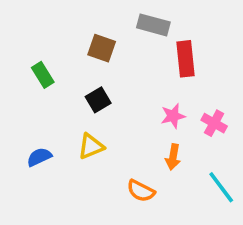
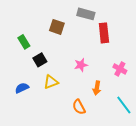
black square: (98, 100) -> (40, 60), moved
pink star: (173, 116) -> (81, 65), moved
orange semicircle: (141, 191) -> (79, 107), turned 35

